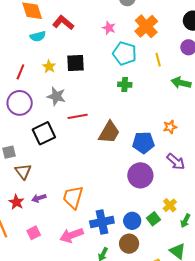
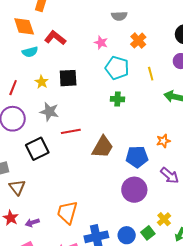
orange cross: (146, 26) -> (138, 41), size x0.7
purple arrow: (39, 198) -> (32, 223), moved

